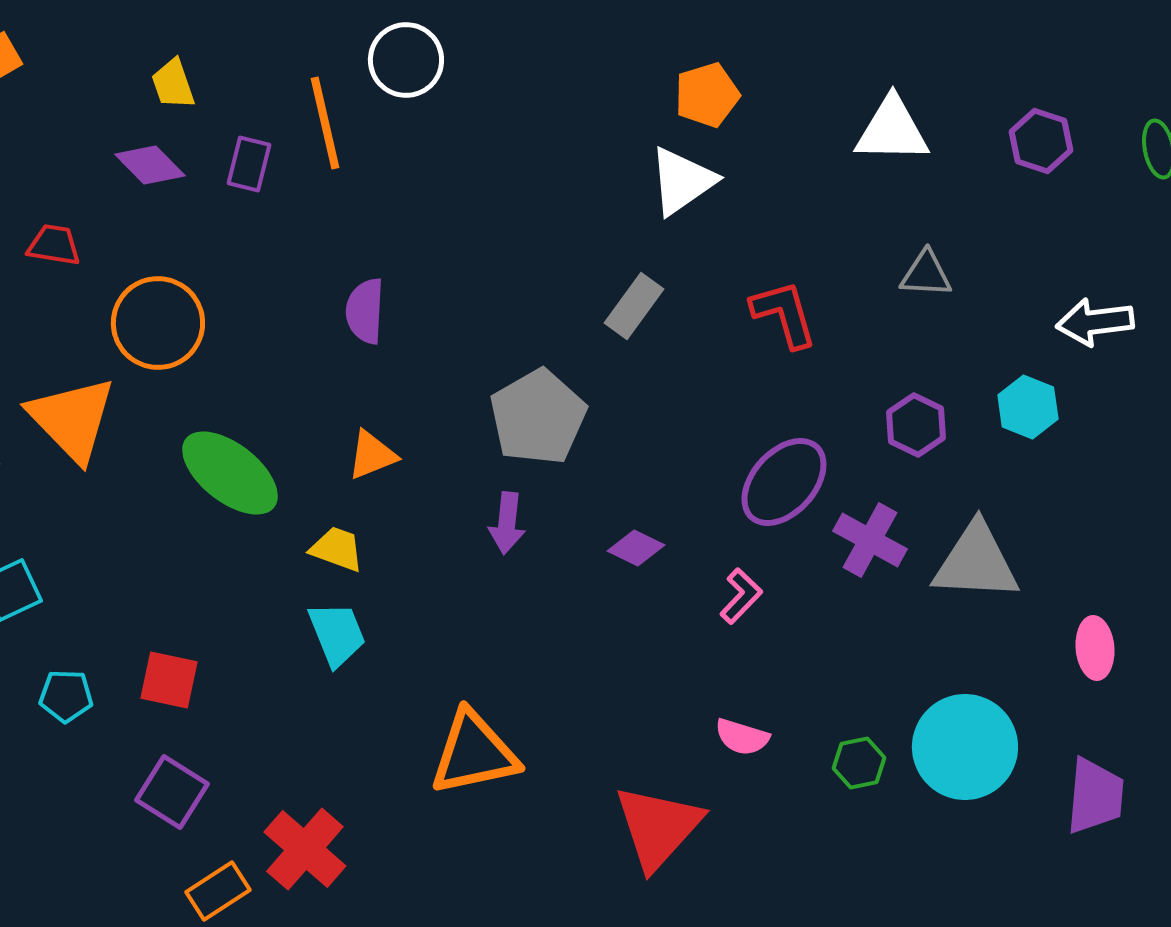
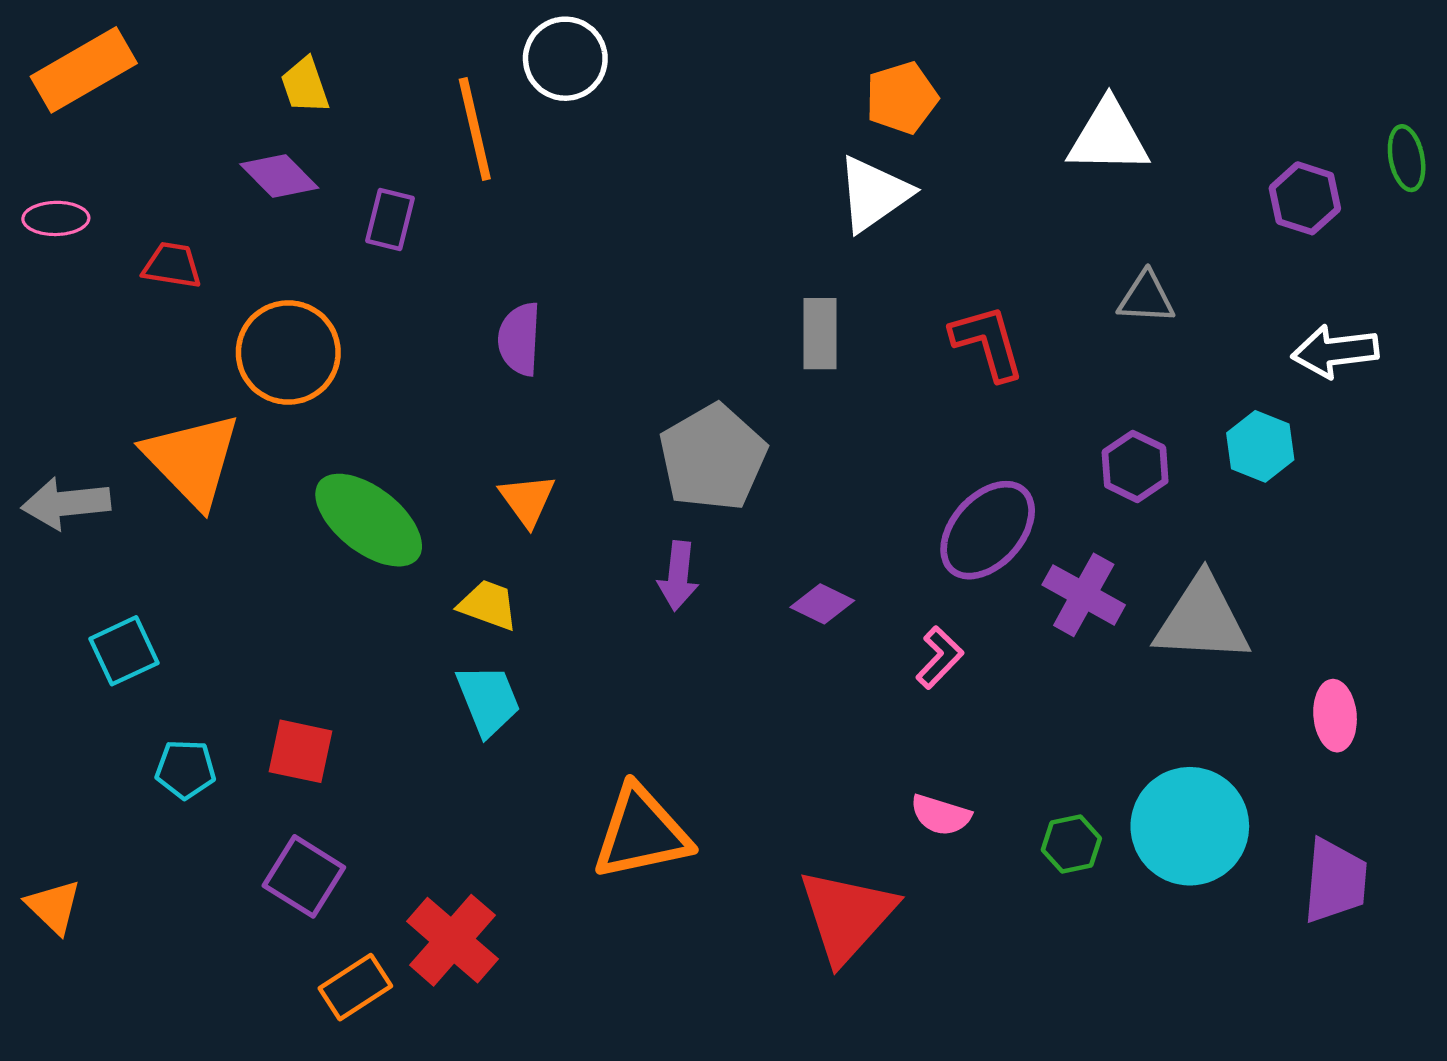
purple hexagon: (1041, 141) -> (1305, 198), moved
purple rectangle: (249, 164) -> (390, 220), moved
gray rectangle: (634, 306) -> (820, 334), turned -36
orange triangle: (372, 455) -> (527, 500), turned -44

